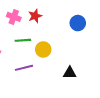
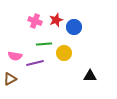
blue circle: (78, 23) -> (74, 27), moved
purple line: (24, 68) -> (35, 63), moved

